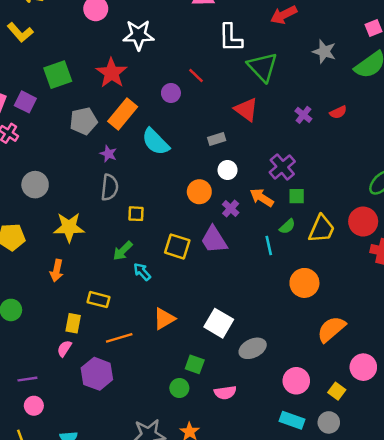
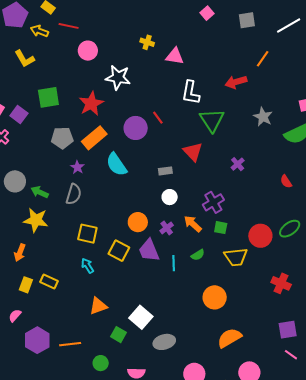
purple circle: (171, 93) -> (136, 128), size x1.5
red semicircle: (338, 112) -> (286, 181), moved, turned 72
orange circle: (199, 192) -> (138, 222), moved
yellow square: (136, 214) -> (87, 234), moved, size x1.5
red circle: (363, 222) -> (260, 236), moved
green semicircle: (287, 226) -> (198, 255), moved
yellow trapezoid: (322, 229) -> (236, 257), turned 50
cyan line: (269, 246) -> (174, 263), moved
green arrow: (123, 251) -> (40, 192), moved, turned 60
yellow rectangle: (73, 323) -> (26, 285), moved
orange line: (119, 338) -> (70, 344), moved
green square: (195, 364) -> (118, 335), moved

